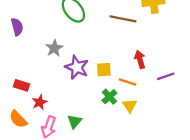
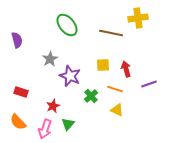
yellow square: (104, 70) -> (103, 65), moved
green cross: (109, 97) -> (91, 96), moved
red star: (40, 102) -> (53, 106), moved
yellow triangle: (130, 106) -> (117, 110), turned -32

